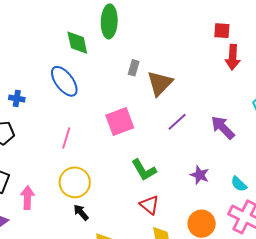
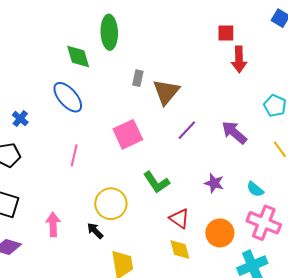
blue cross: (17, 98) -> (20, 119), turned 35
yellow circle: (75, 182) -> (111, 204), moved
pink arrow: (27, 198) -> (53, 225), moved
red triangle: (149, 205) -> (179, 219), moved

